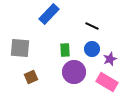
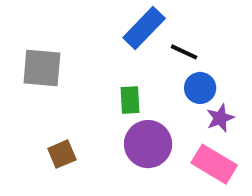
blue rectangle: (49, 14) -> (144, 28), moved
gray square: (20, 48) -> (42, 68), moved
blue circle: (92, 49) -> (200, 88), moved

